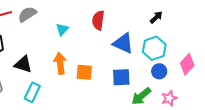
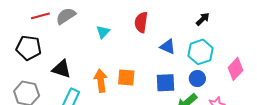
blue triangle: (123, 43) -> (168, 47), size x0.7
orange arrow: (60, 63) -> (101, 81), moved
blue circle: (159, 71) -> (197, 79), moved

